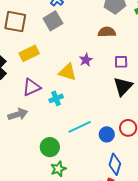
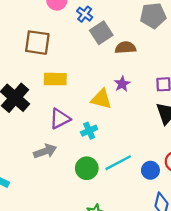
gray square: (53, 21) -> (101, 33), moved
brown semicircle: (107, 32) -> (125, 48), moved
yellow rectangle: (29, 53) -> (55, 79), turned 30
green circle: (50, 147) -> (87, 168), moved

